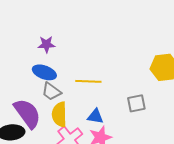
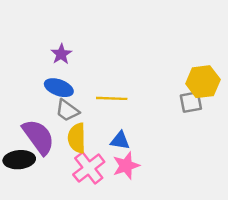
purple star: (46, 44) -> (61, 54), turned -30
gray square: (136, 103) -> (191, 102), moved

